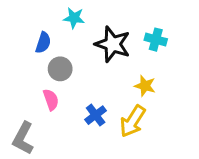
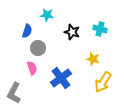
black star: (113, 44) -> (72, 32), size x0.7
blue cross: (96, 115) -> (61, 78), size x1.5
yellow arrow: (133, 121) -> (103, 82), moved

